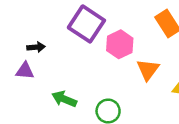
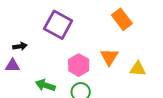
pink hexagon: (120, 44) -> (79, 65), moved

